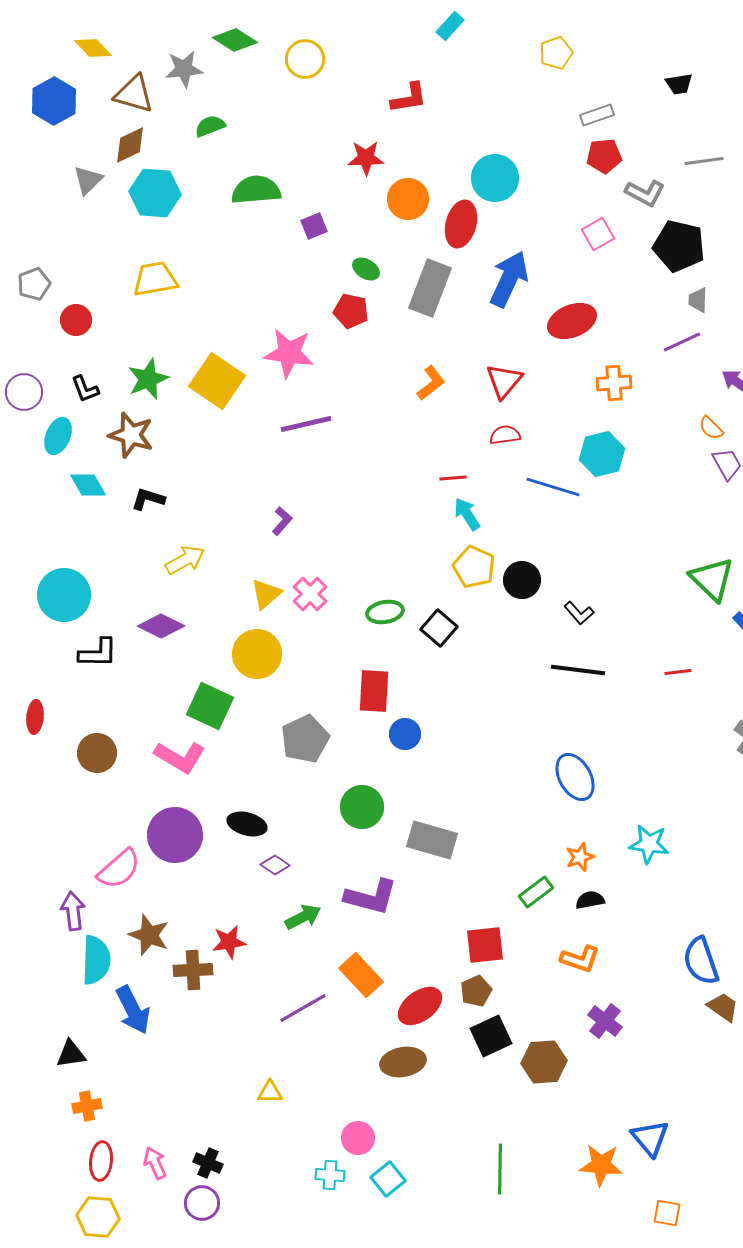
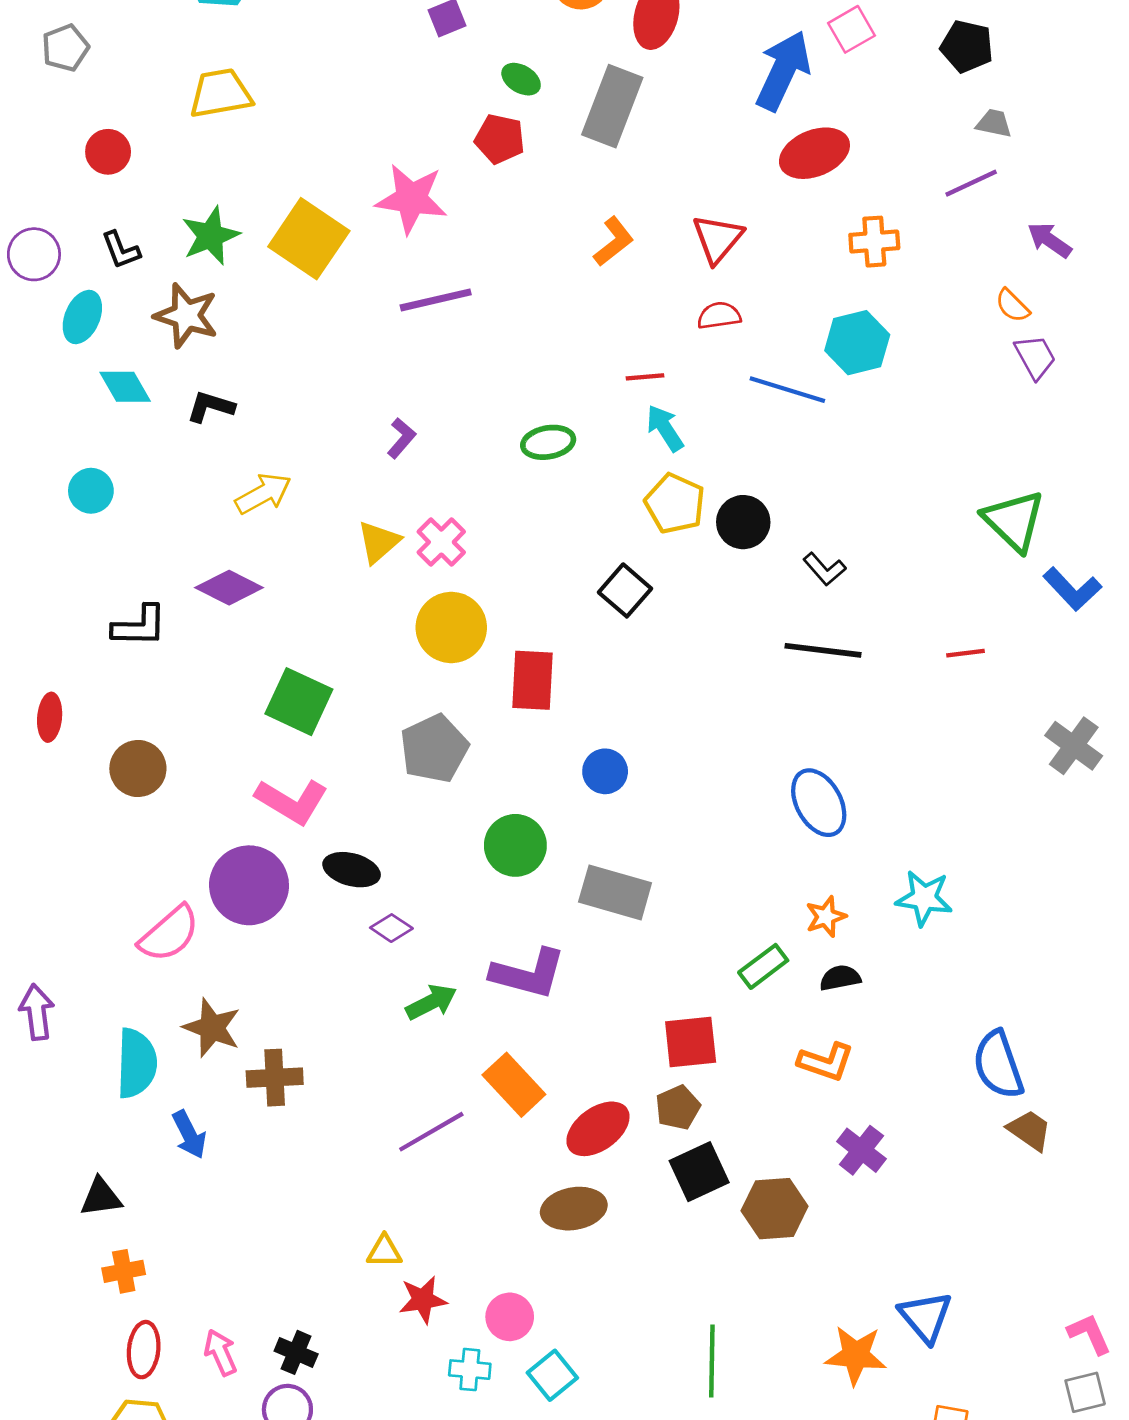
black pentagon: (679, 246) -> (967, 46), size x0.7
blue arrow: (509, 279) -> (783, 71), moved
gray pentagon: (34, 284) -> (65, 48), moved
gray trapezoid: (698, 300) -> (994, 123), turned 100
cyan circle: (64, 595) -> (91, 491), moved, size x0.6
green ellipse: (385, 612) -> (548, 442), moved
yellow circle: (257, 654) -> (451, 627), moved
blue circle: (405, 734) -> (605, 771), moved
pink L-shape: (180, 757) -> (292, 801), moved
purple arrow: (73, 911) -> (37, 1012), moved
red star: (229, 942) -> (423, 1300), moved
blue arrow: (133, 1010) -> (189, 1135), size x0.7

